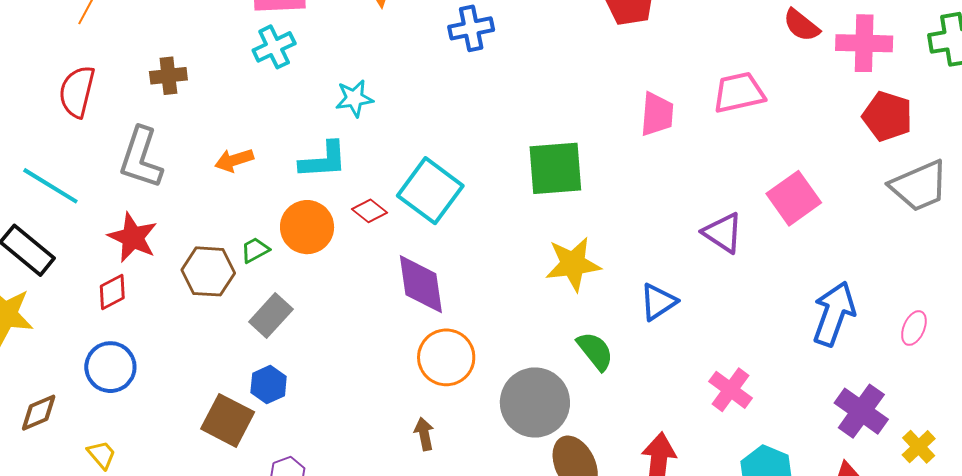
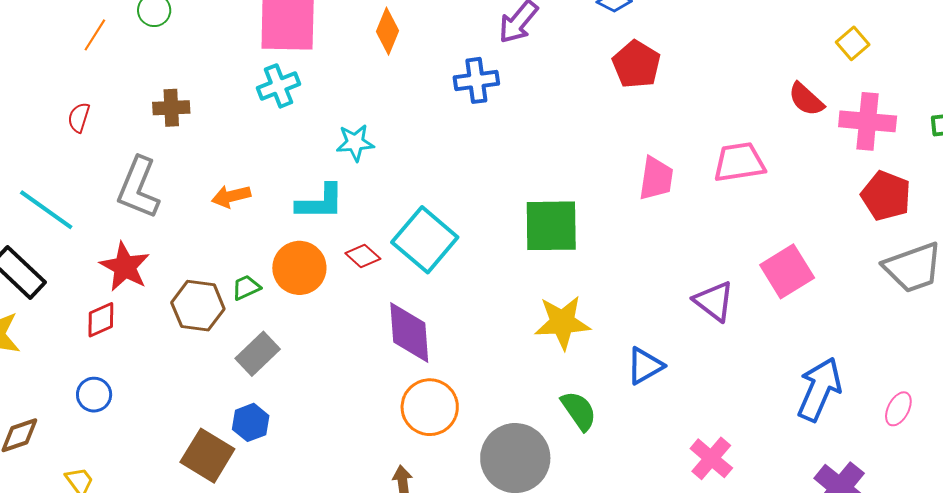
red semicircle: (77, 92) -> (79, 117), size x0.6
blue circle: (110, 367) -> (94, 395), size x0.7

